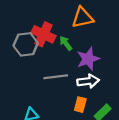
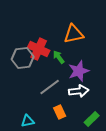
gray line: (56, 77) -> (50, 87), turned -30
orange rectangle: (80, 105) -> (60, 112), moved, turned -40

